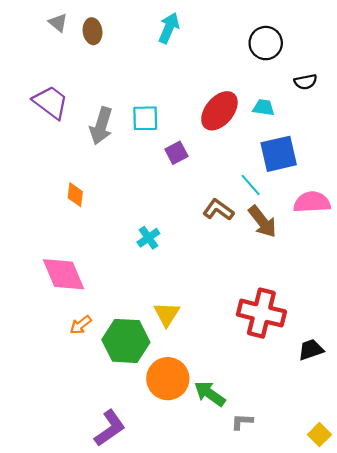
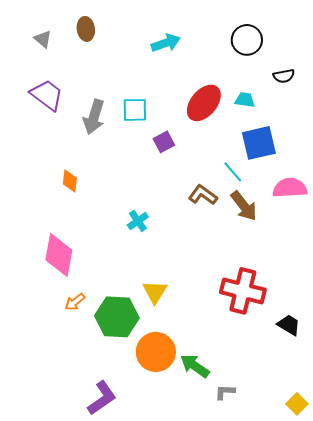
gray triangle: (58, 23) -> (43, 39), moved
cyan arrow: (169, 28) -> (166, 43), moved, turned 48
pink diamond: (63, 274) -> (59, 255), turned 33
black trapezoid: (311, 350) -> (289, 325), turned 50

